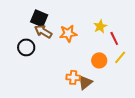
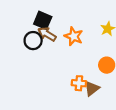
orange star: (68, 33) -> (74, 36), turned 30
black circle: (26, 47) -> (33, 41), moved

